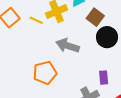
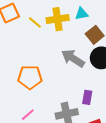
gray arrow: (68, 46) -> (73, 58), moved

